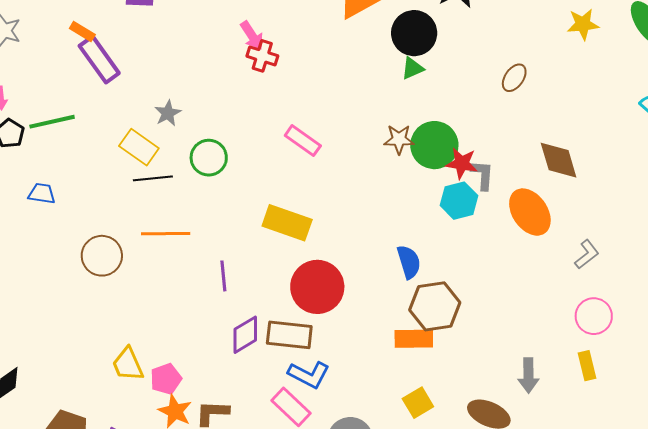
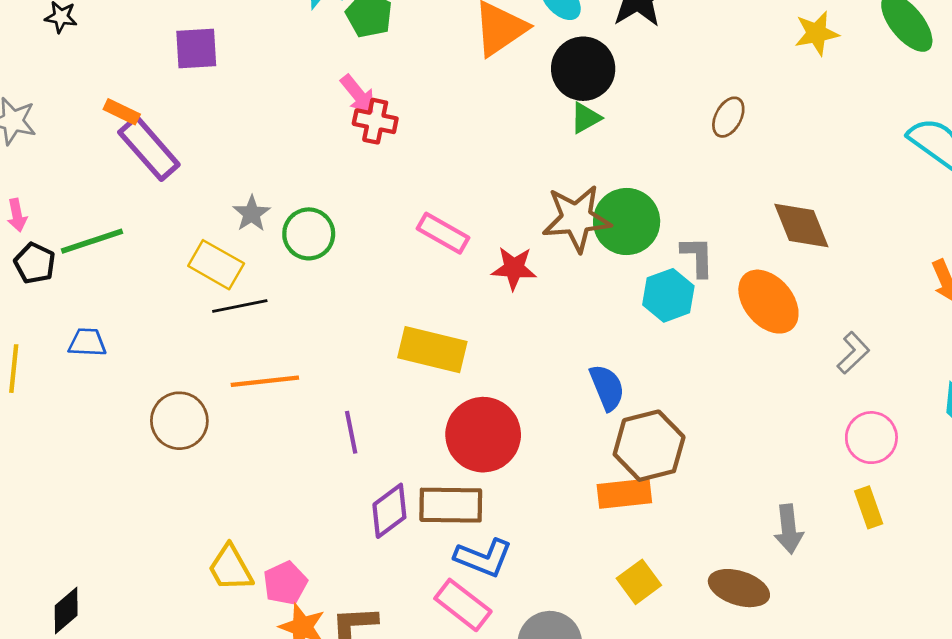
brown star: (399, 139) -> (577, 218), size x1.6
green circle: (209, 158) -> (309, 234), moved
red star: (462, 163) -> (514, 268), moved

